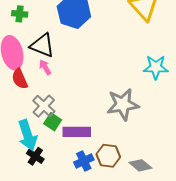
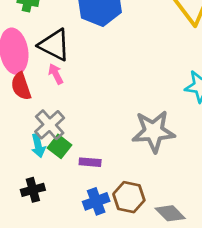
purple rectangle: (77, 132) -> (90, 162), size x0.6
cyan arrow: (28, 135) -> (38, 146), moved, size x0.6
black cross: (35, 156) -> (33, 190), turned 36

